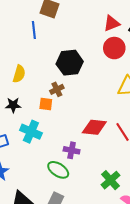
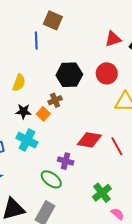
red circle: (114, 48) -> (107, 73), moved
orange square: (46, 104) -> (43, 114), turned 32
black star: (13, 105) -> (23, 111), moved

